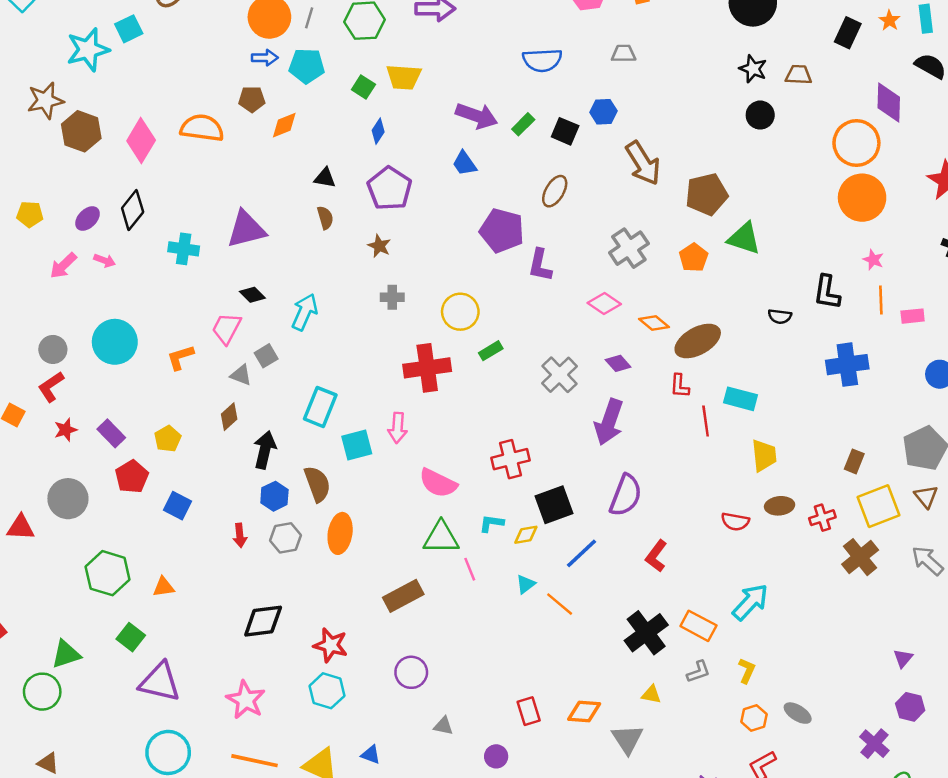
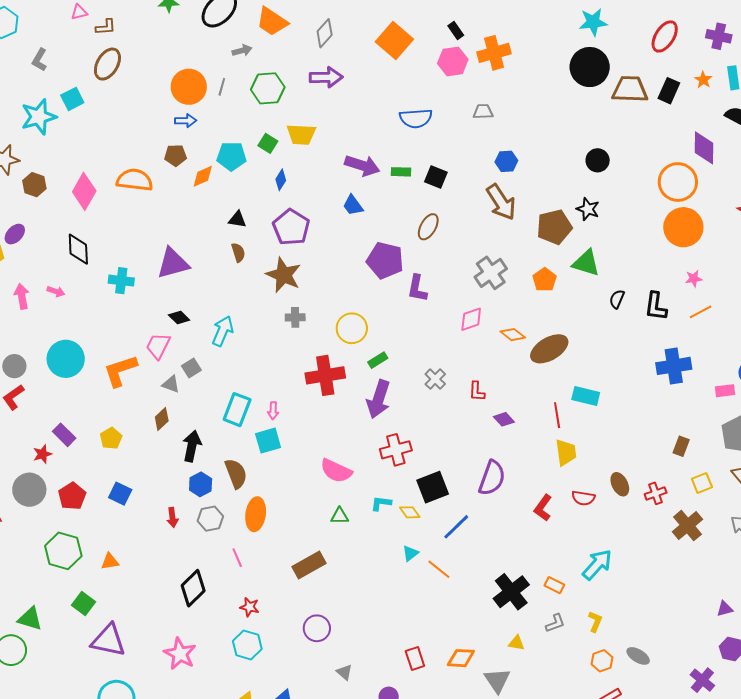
cyan pentagon: (307, 66) -> (231, 156), moved
black star: (753, 69) -> (588, 209), moved
brown trapezoid: (799, 75) -> (630, 89), moved, size x1.6
blue hexagon: (604, 112) -> (506, 161), moved
green rectangle: (523, 124) -> (401, 172), turned 48
brown hexagon: (81, 131) -> (34, 185), size x0.7
black diamond: (133, 210) -> (78, 249), turned -40
purple ellipse: (87, 219) -> (15, 234), moved
brown star: (379, 246) -> (284, 275), size x1.8
pink star: (873, 260) -> (694, 279), turned -30
pink arrow: (63, 266) -> (22, 296), turned 125
orange line: (881, 300) -> (701, 312), turned 65
pink diamond: (604, 304) -> (471, 319), turned -52
black semicircle: (780, 316) -> (617, 299), moved, turned 108
pink rectangle: (913, 316) -> (725, 391), moved
orange L-shape: (180, 357) -> (120, 371), size x1.5
purple diamond: (618, 363) -> (504, 419), moved
gray cross: (560, 375) -> (435, 379), size x0.7
red L-shape: (680, 386) -> (477, 391), moved
purple arrow: (609, 422) -> (378, 399), moved
pink arrow: (397, 428) -> (273, 411), moved, size x0.7
red star: (66, 430) -> (42, 454), moved
yellow trapezoid: (764, 456) -> (566, 452), moved
red pentagon: (132, 477) -> (72, 496), moved
brown ellipse: (780, 506) -> (620, 484), turned 70
yellow square: (878, 506) -> (702, 483), size x0.6
yellow diamond: (526, 535) -> (410, 512), turned 65
green triangle: (441, 538) -> (340, 516), size x0.6
red L-shape: (656, 556) -> (543, 508), moved
pink line: (470, 569) -> (237, 558), moved
black diamond: (263, 621) -> (193, 588), turned -36
orange rectangle: (698, 626) -> (554, 585), size x0.7
red star: (331, 645) -> (250, 607), size x0.7
green triangle: (66, 654) -> (30, 619), turned 36
purple triangle: (903, 658) -> (725, 609), turned 36
gray triangle: (443, 726) -> (344, 672), turned 30

